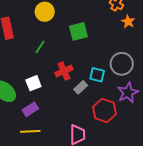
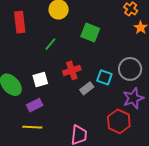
green square: (78, 31) -> (90, 32), turned 30
red hexagon: (104, 111) -> (119, 121), moved

